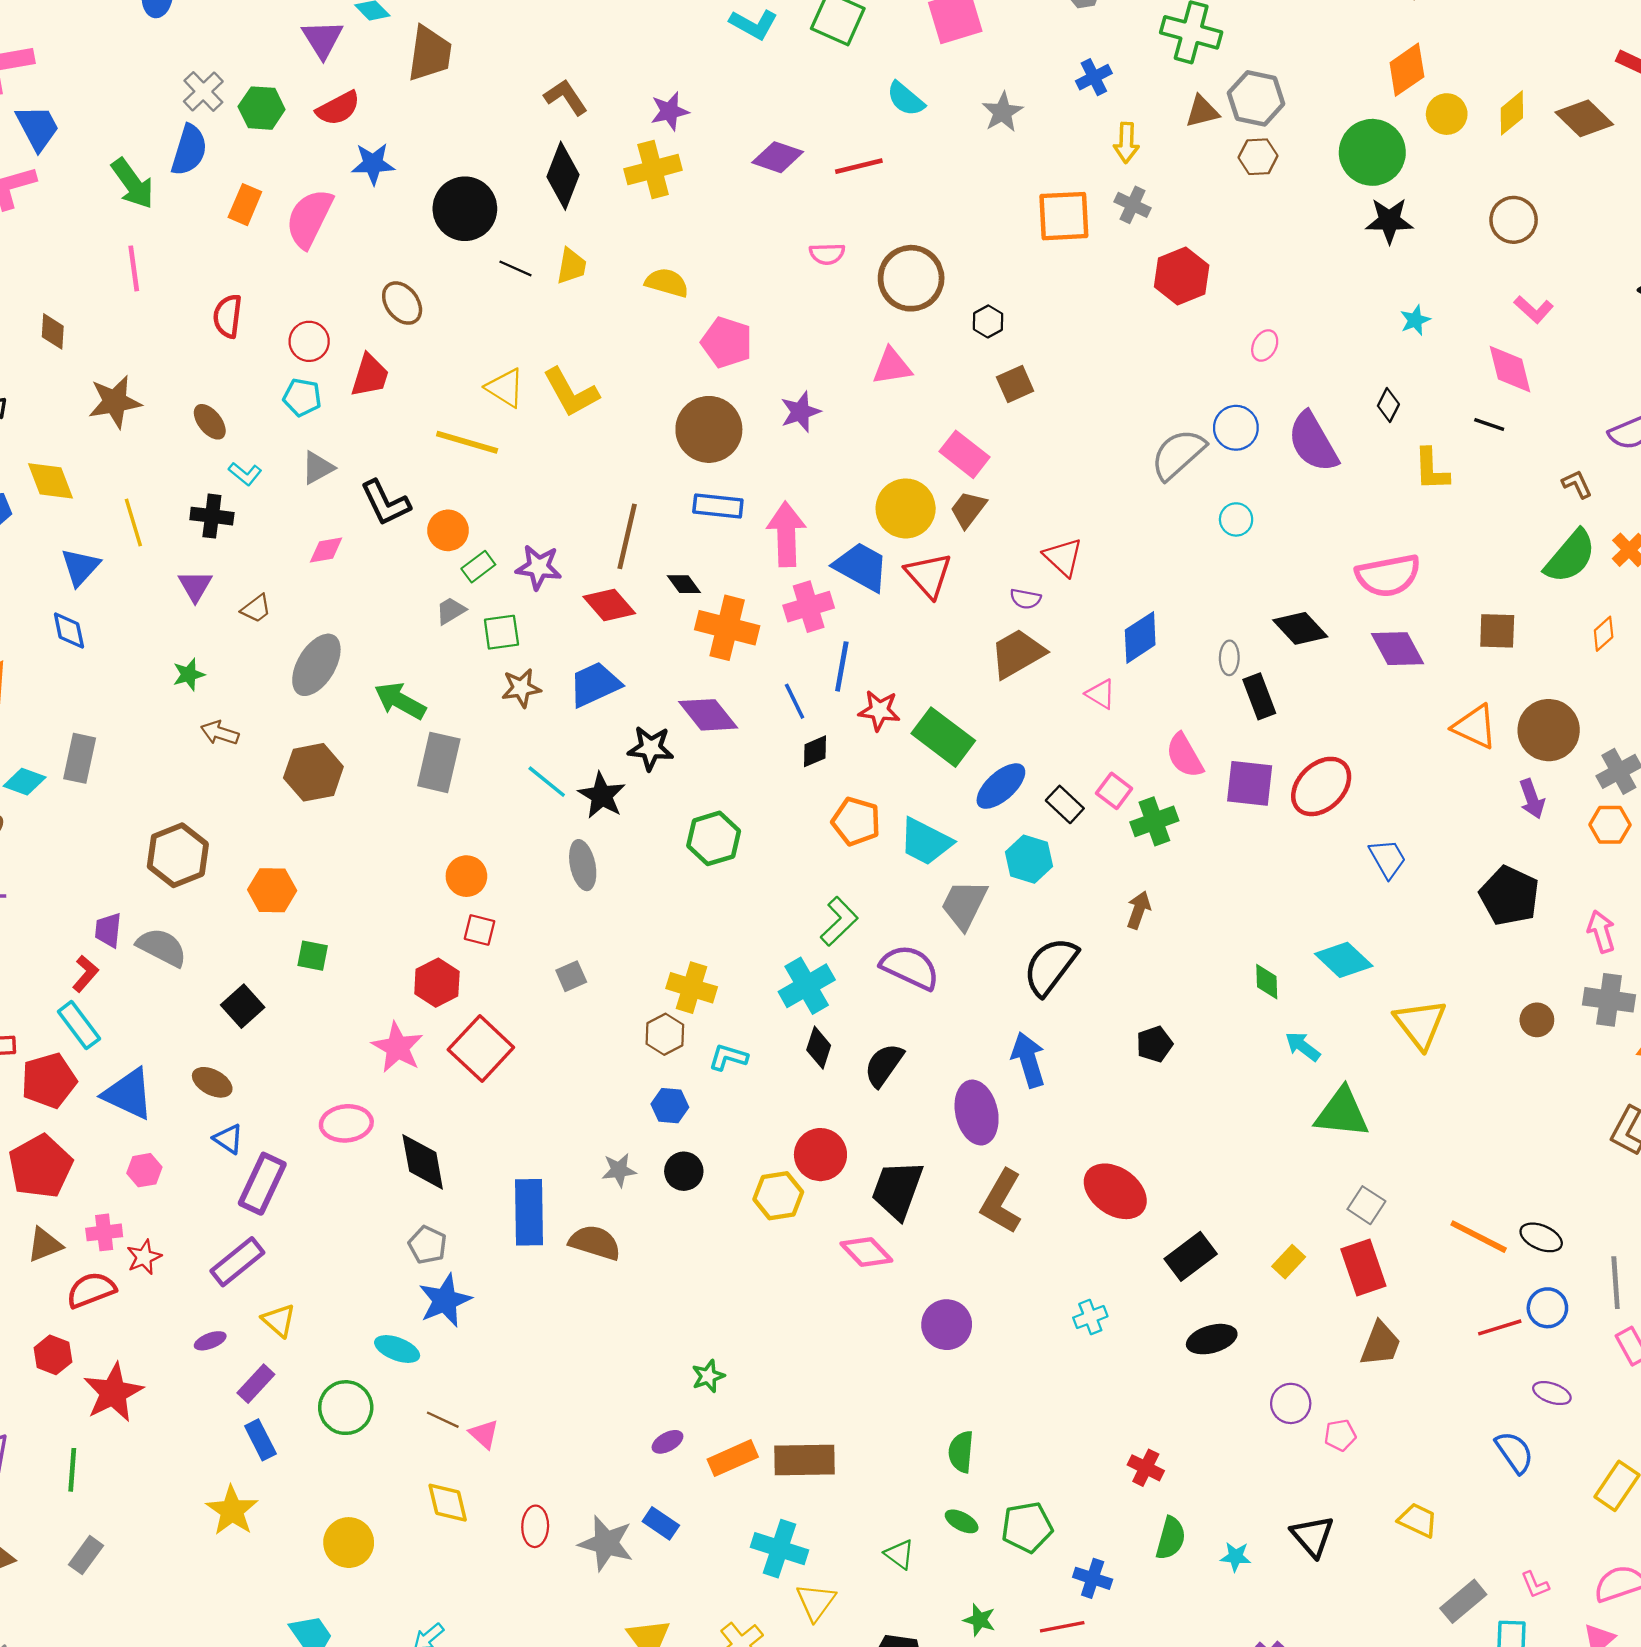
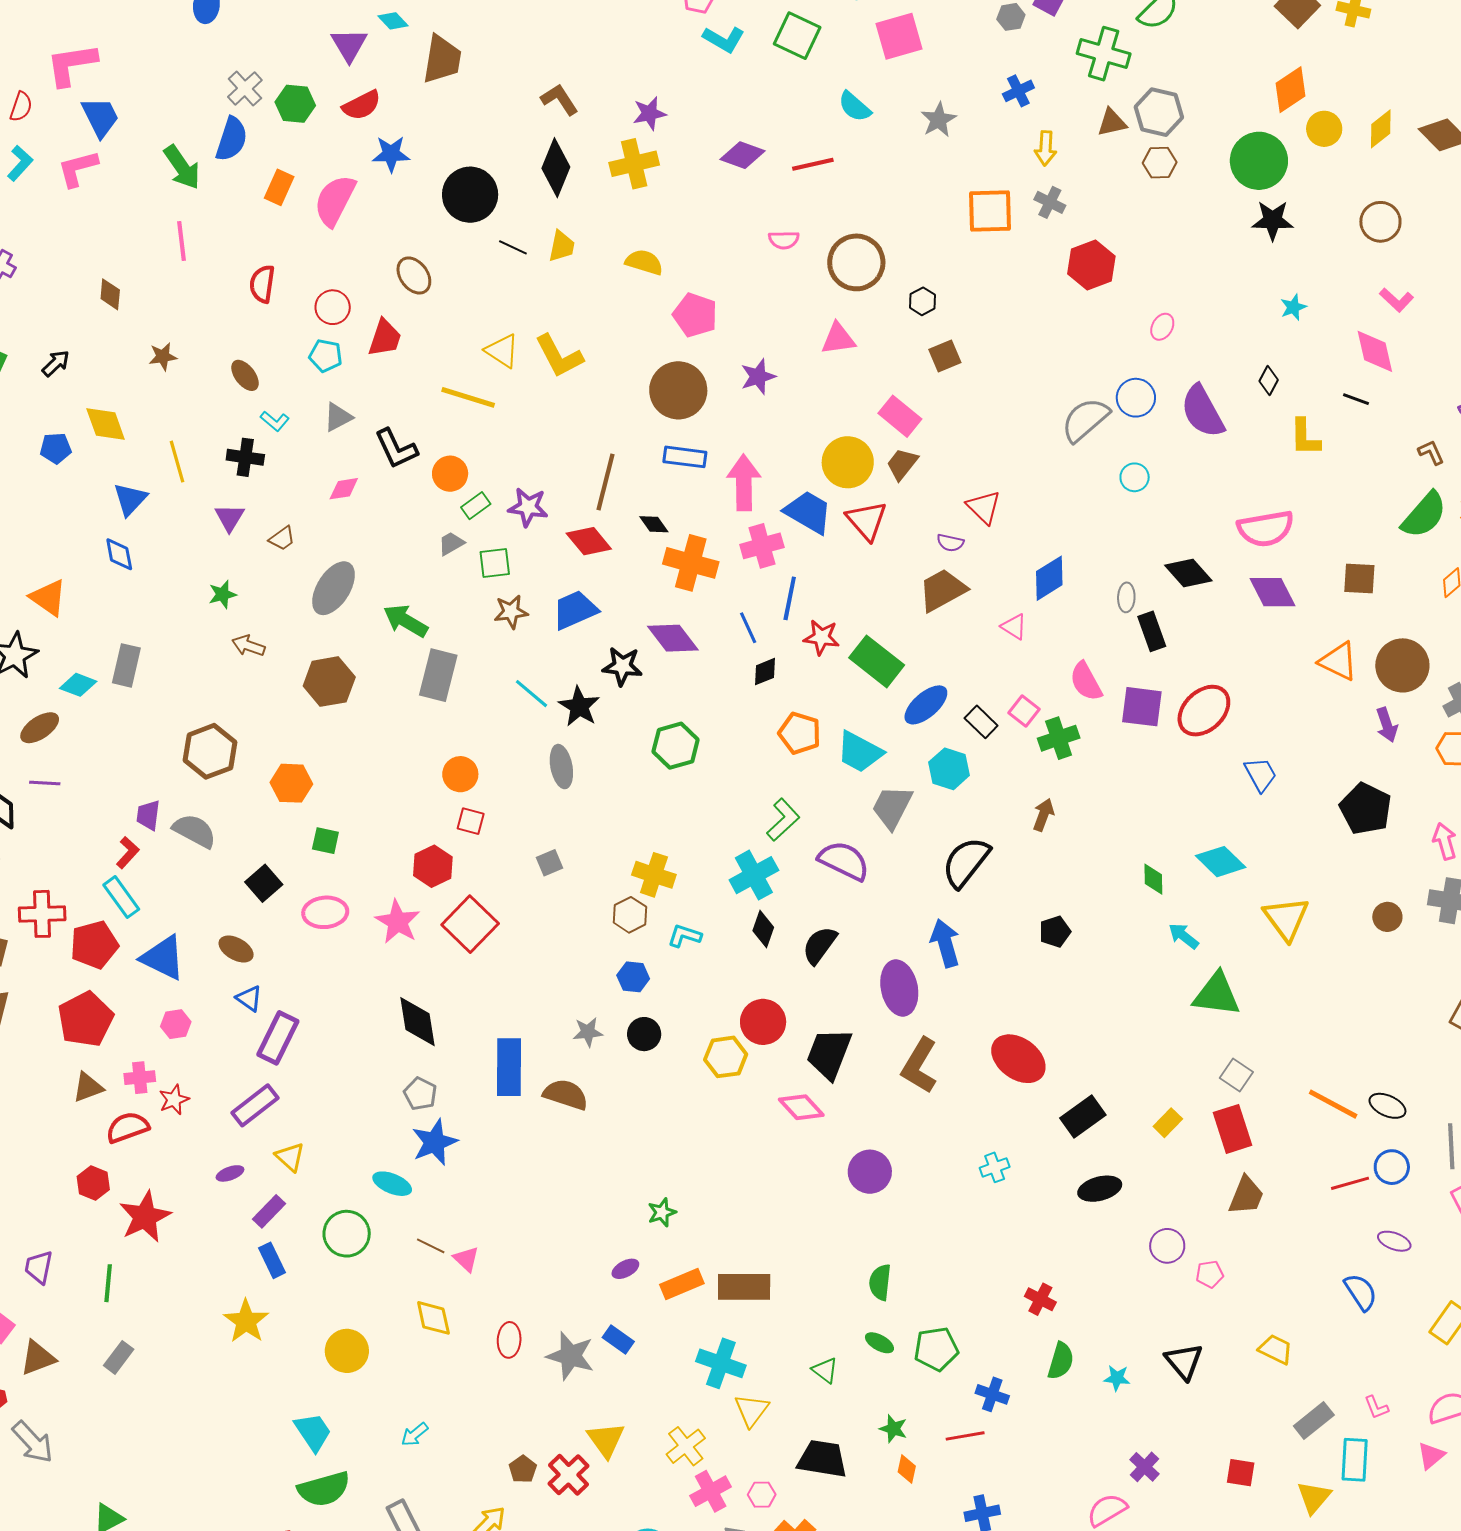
brown star: (115, 402) -> (163, 356), size x0.6
pink ellipse: (346, 1123) -> (325, 912), moved

